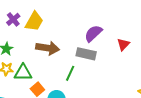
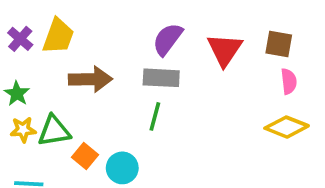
red triangle: (123, 44) -> (225, 50), size x1.5
green line: (70, 73) -> (155, 116), moved

